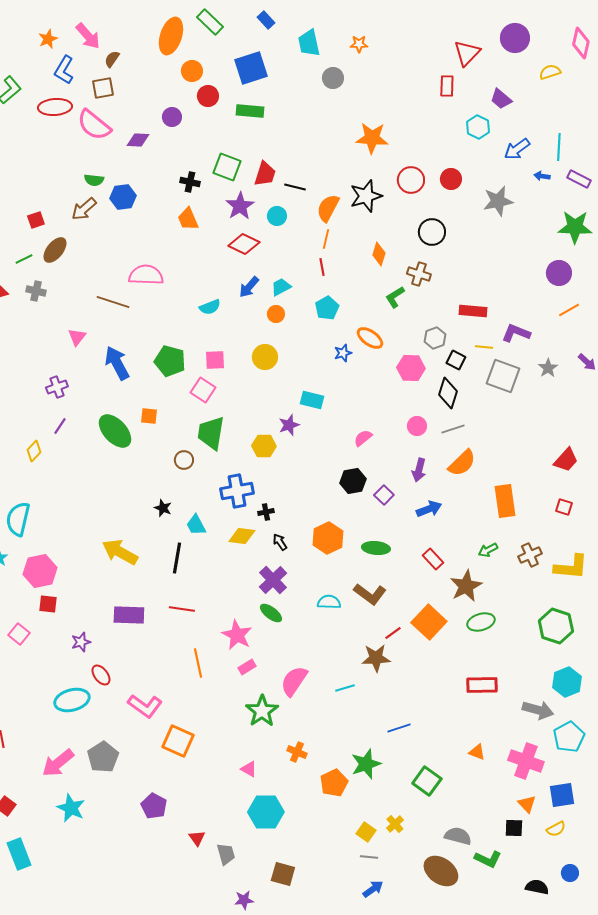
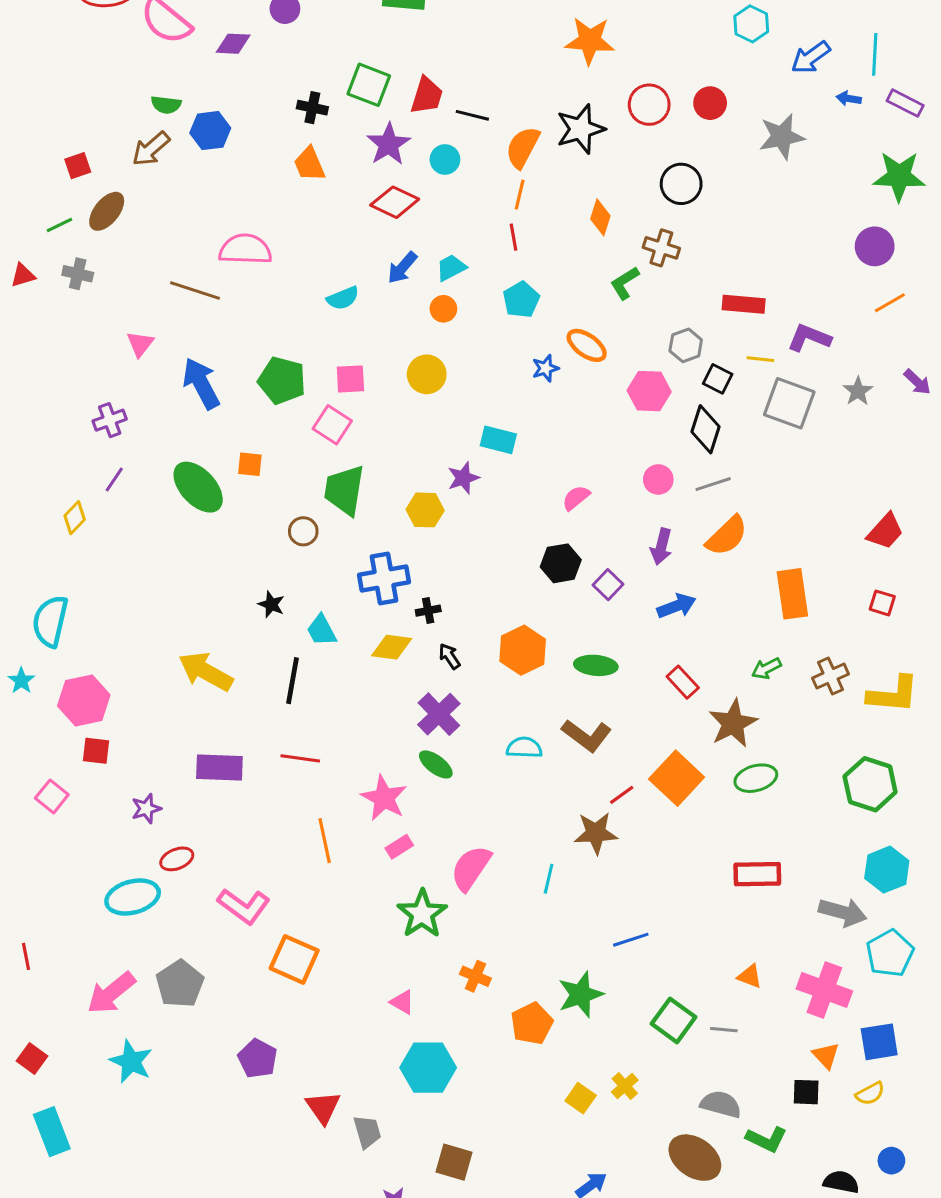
red ellipse: (101, 675) -> (177, 859), turned -75
cyan line: (345, 688) -> (549, 879), turned -60
red triangle: (197, 838) -> (323, 1107), size x1.4
gray line: (369, 857) -> (724, 1030), moved

